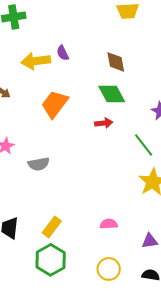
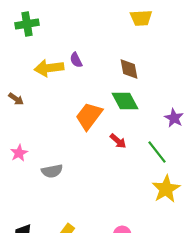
orange trapezoid: (55, 104) -> (89, 116), moved
red arrow: (104, 123) -> (118, 141), moved, turned 48

